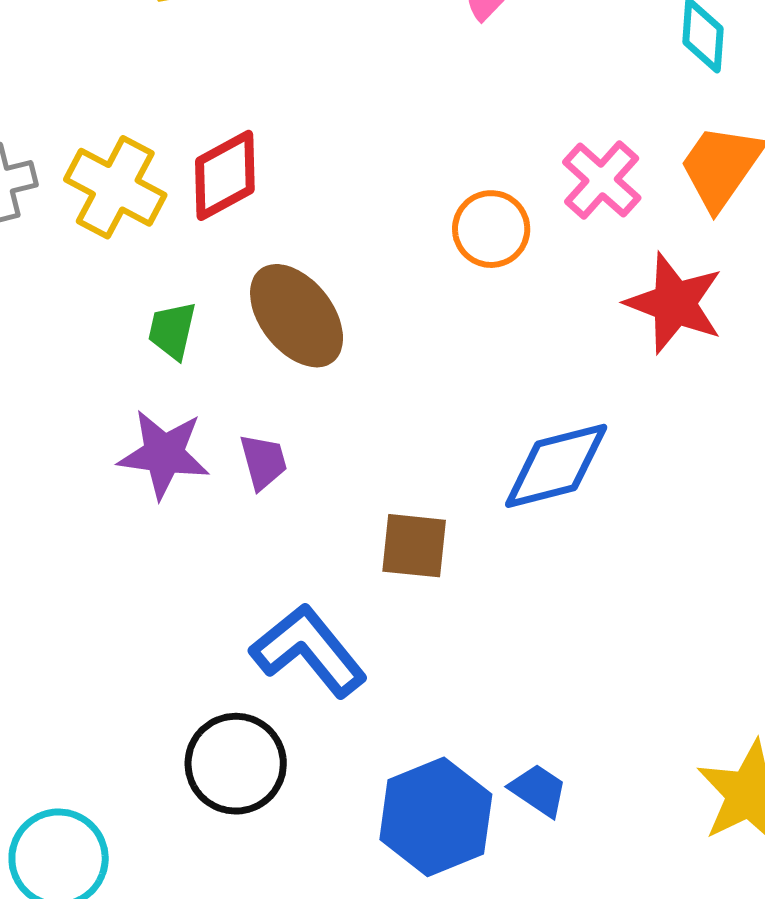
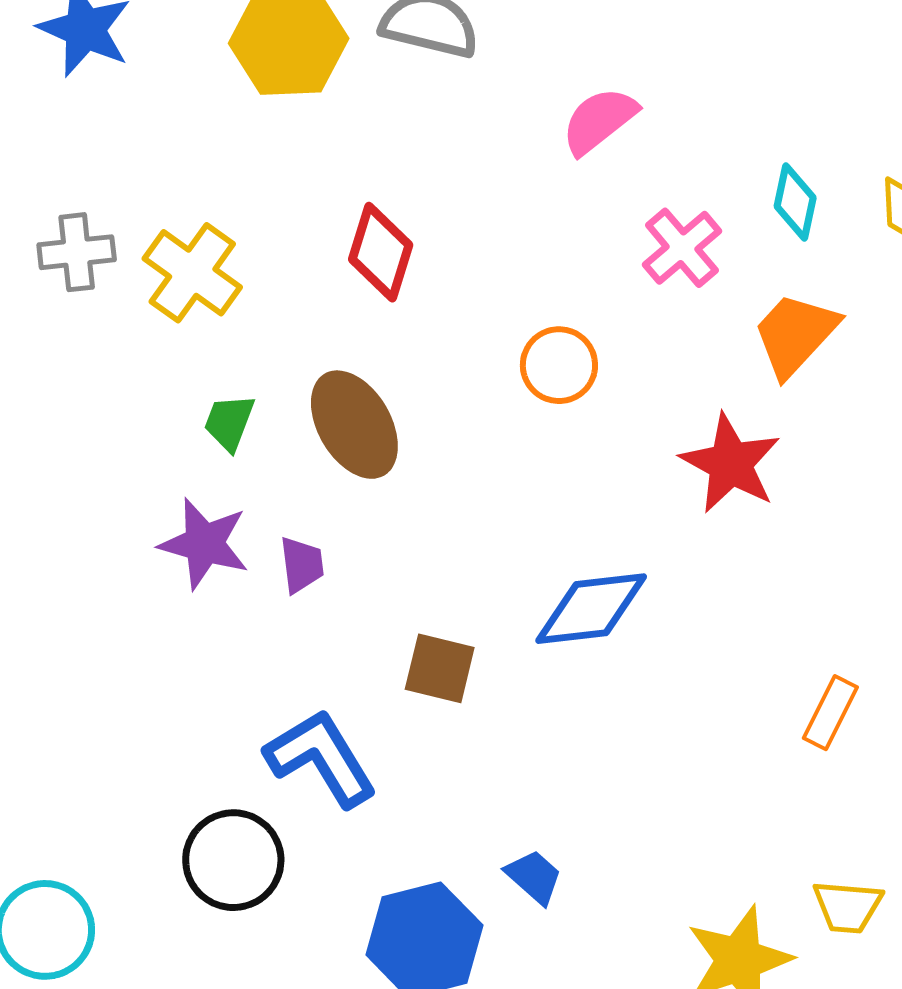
red diamond: (225, 175) -> (381, 252), moved, turned -52
pink cross: (602, 180) -> (682, 248), moved
blue trapezoid: (539, 790) -> (534, 877), moved

